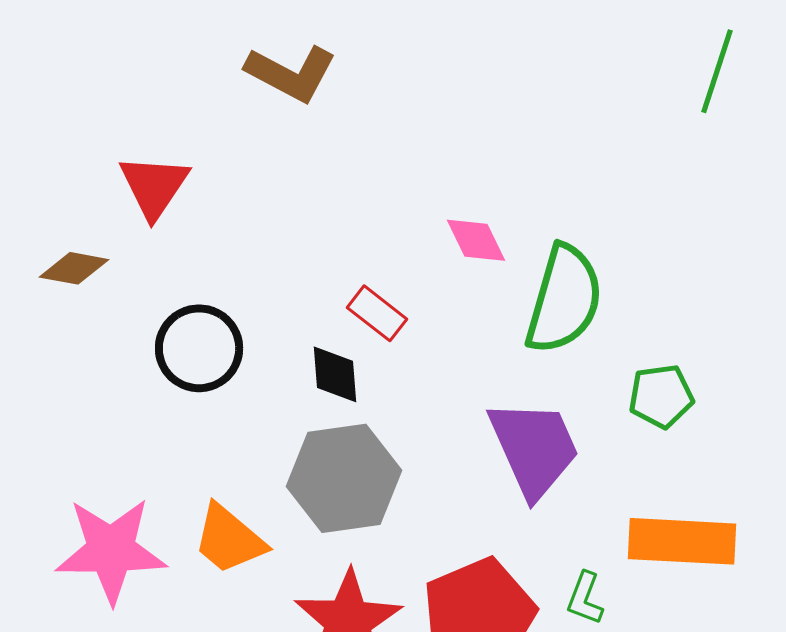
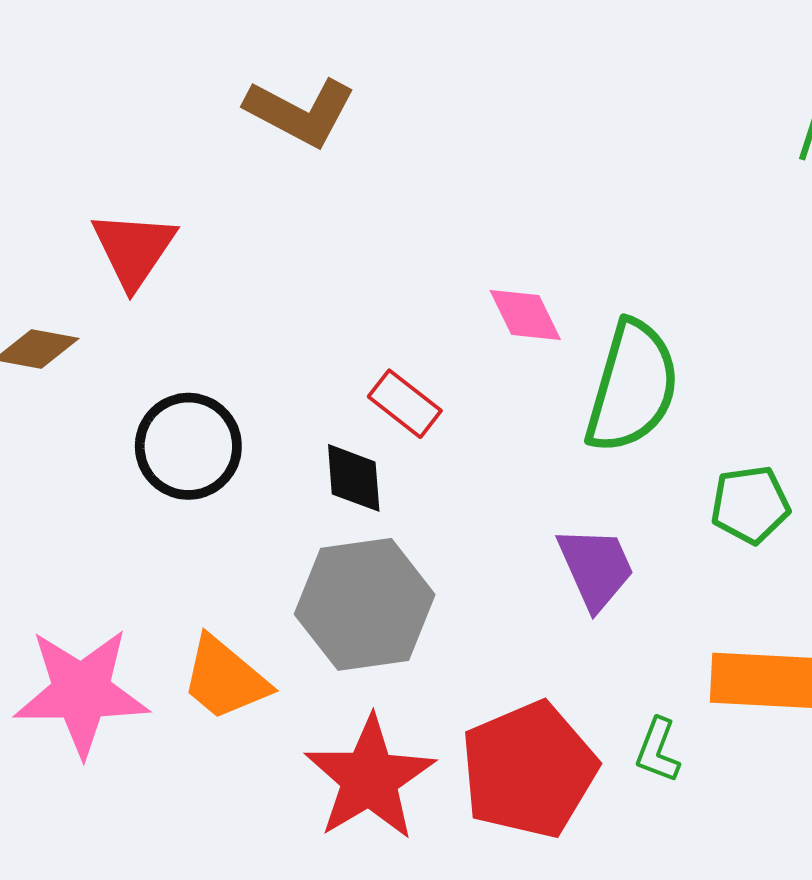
purple trapezoid: (534, 448) -> (596, 568), size x0.7

